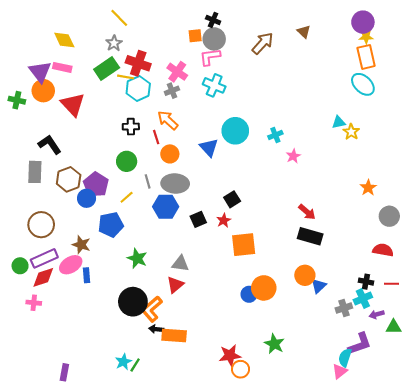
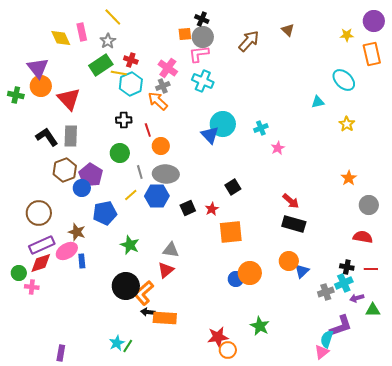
purple circle: (363, 22) -> (374, 21), moved
orange rectangle: (366, 57) -> (372, 54), moved
red cross: (138, 63) -> (131, 60), size x0.6
pink rectangle: (62, 67) -> (82, 32), moved, turned 66
orange arrow: (168, 120) -> (158, 101), moved
cyan triangle: (339, 122) -> (318, 102), moved
yellow star: (351, 132) -> (347, 124), moved
blue triangle: (209, 148) -> (210, 135), moved
gray rectangle: (35, 172) -> (71, 136), moved
yellow line: (127, 197) -> (131, 195), moved
black square: (232, 199) -> (233, 187), moved
green circle: (20, 266) -> (19, 273), moved

